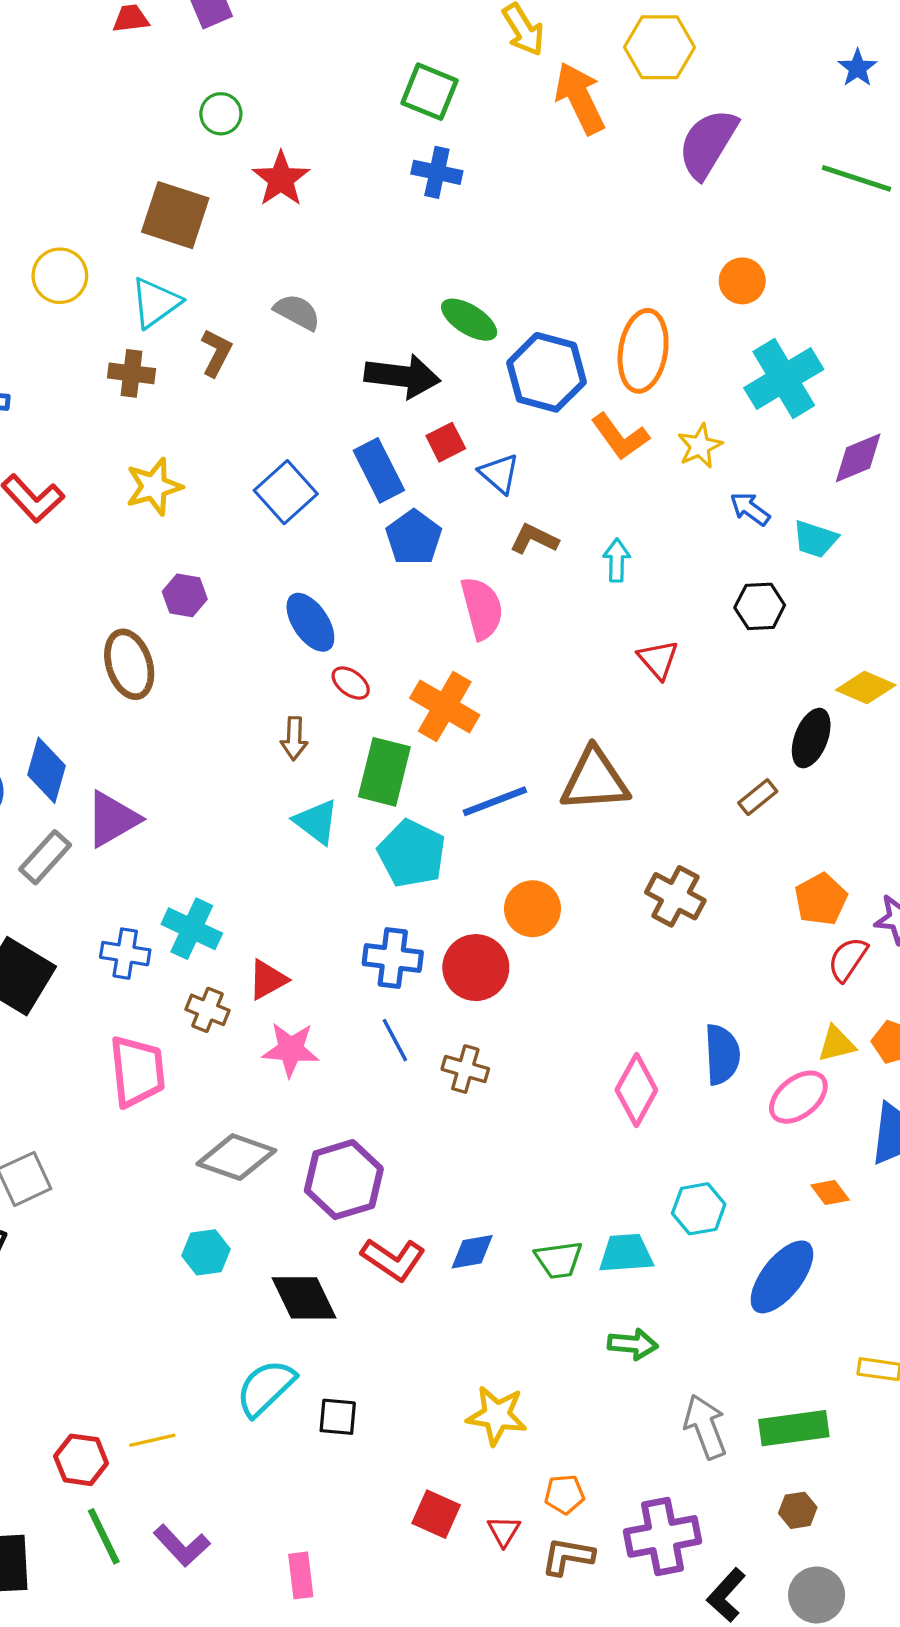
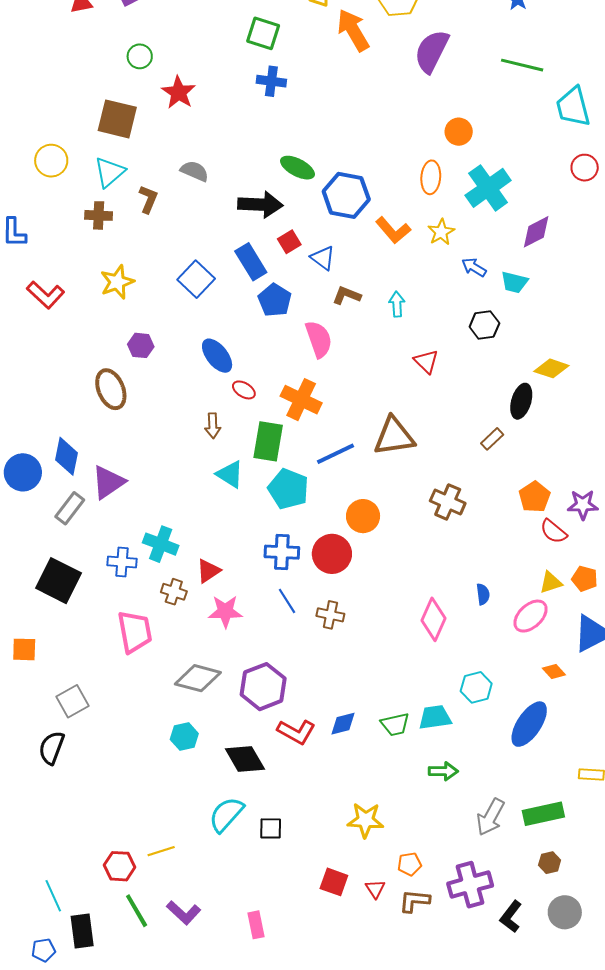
orange ellipse: (643, 351) -> (431, 177), moved, size x0.7
red semicircle: (848, 959) -> (553, 531), turned -80
blue semicircle: (722, 1054) -> (483, 594), size x0.6
gray arrow: (705, 1427) -> (490, 817), turned -126

